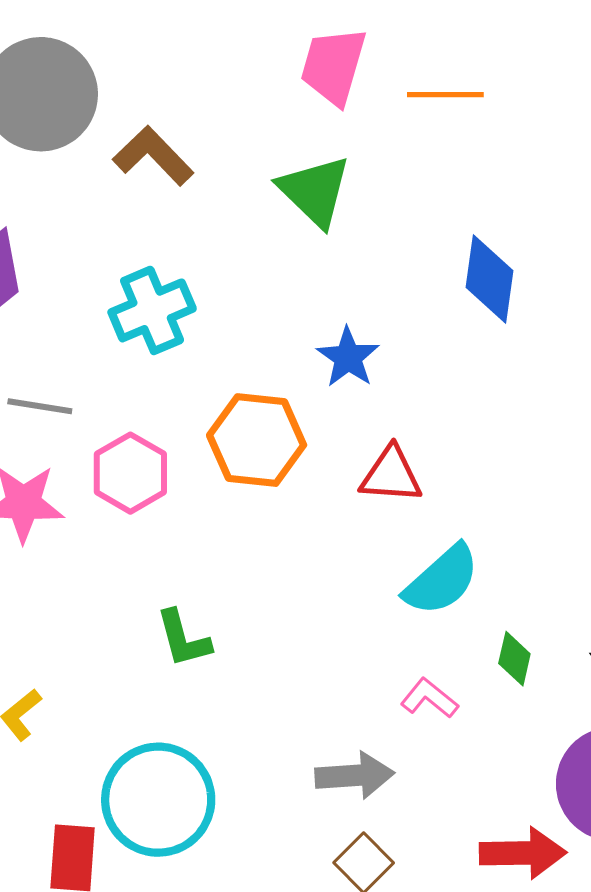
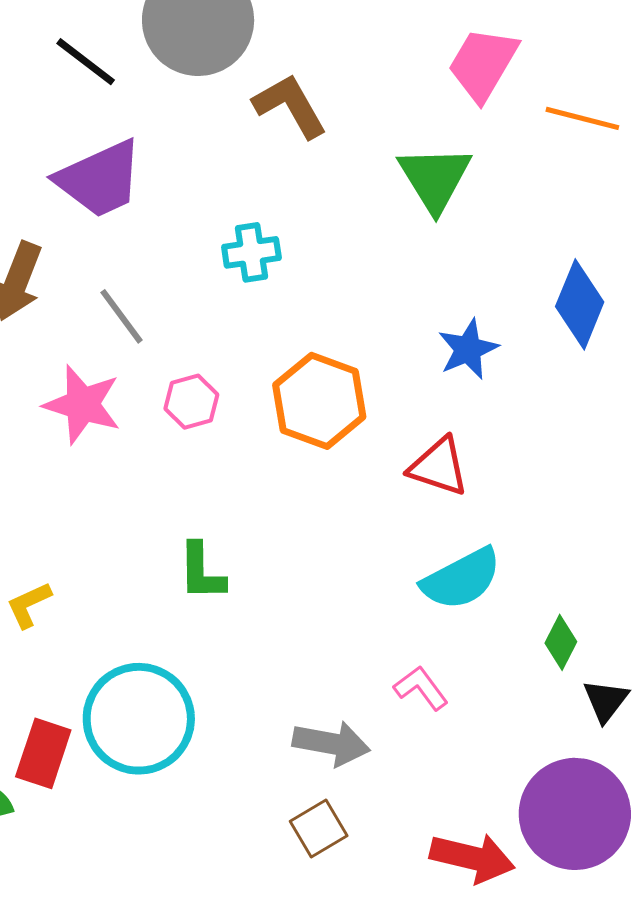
cyan cross: (152, 310) -> (251, 252), size x0.7
blue star: (348, 357) -> (468, 349), moved
gray line: (40, 406) -> (122, 316), turned 30
pink hexagon: (130, 473) -> (191, 402), size x0.7
green diamond: (514, 659) -> (561, 642), moved

